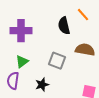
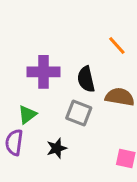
black semicircle: (64, 26) -> (86, 79), moved
purple cross: (21, 31) -> (43, 72), moved

